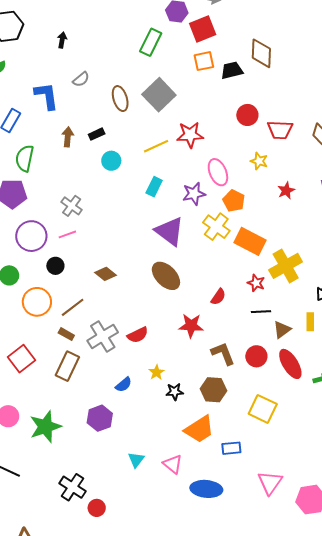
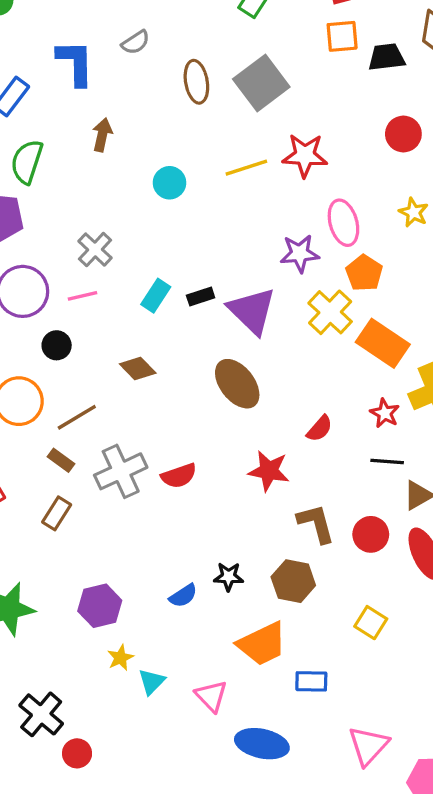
black rectangle: (97, 134) -> (201, 296), moved
cyan rectangle: (154, 187) -> (156, 296), moved
brown rectangle: (67, 366) -> (57, 513), size x0.7
yellow star: (157, 372) -> (120, 658), moved
blue semicircle: (124, 385) -> (183, 596), moved
yellow square: (263, 409) -> (371, 623), size x0.7

